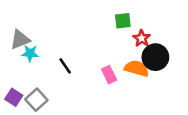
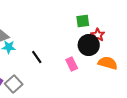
black circle: (155, 57) -> (89, 45), moved
orange semicircle: (137, 68) -> (108, 63), moved

